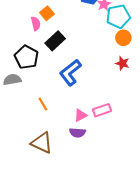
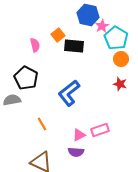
orange square: (47, 13) -> (58, 35), moved
cyan pentagon: (118, 16) -> (116, 38), turned -30
black rectangle: (55, 41) -> (74, 46), moved, turned 48

